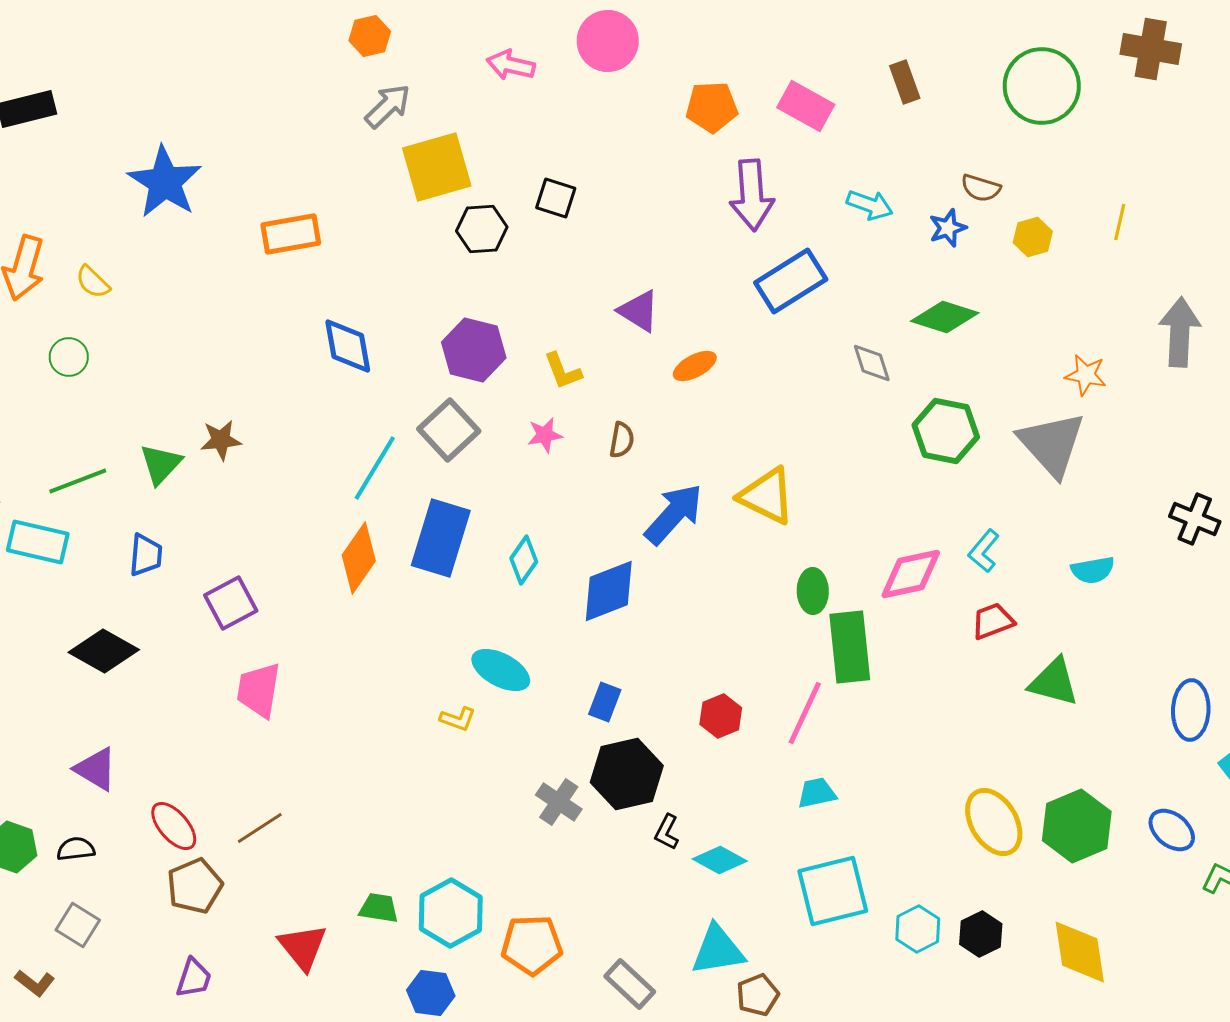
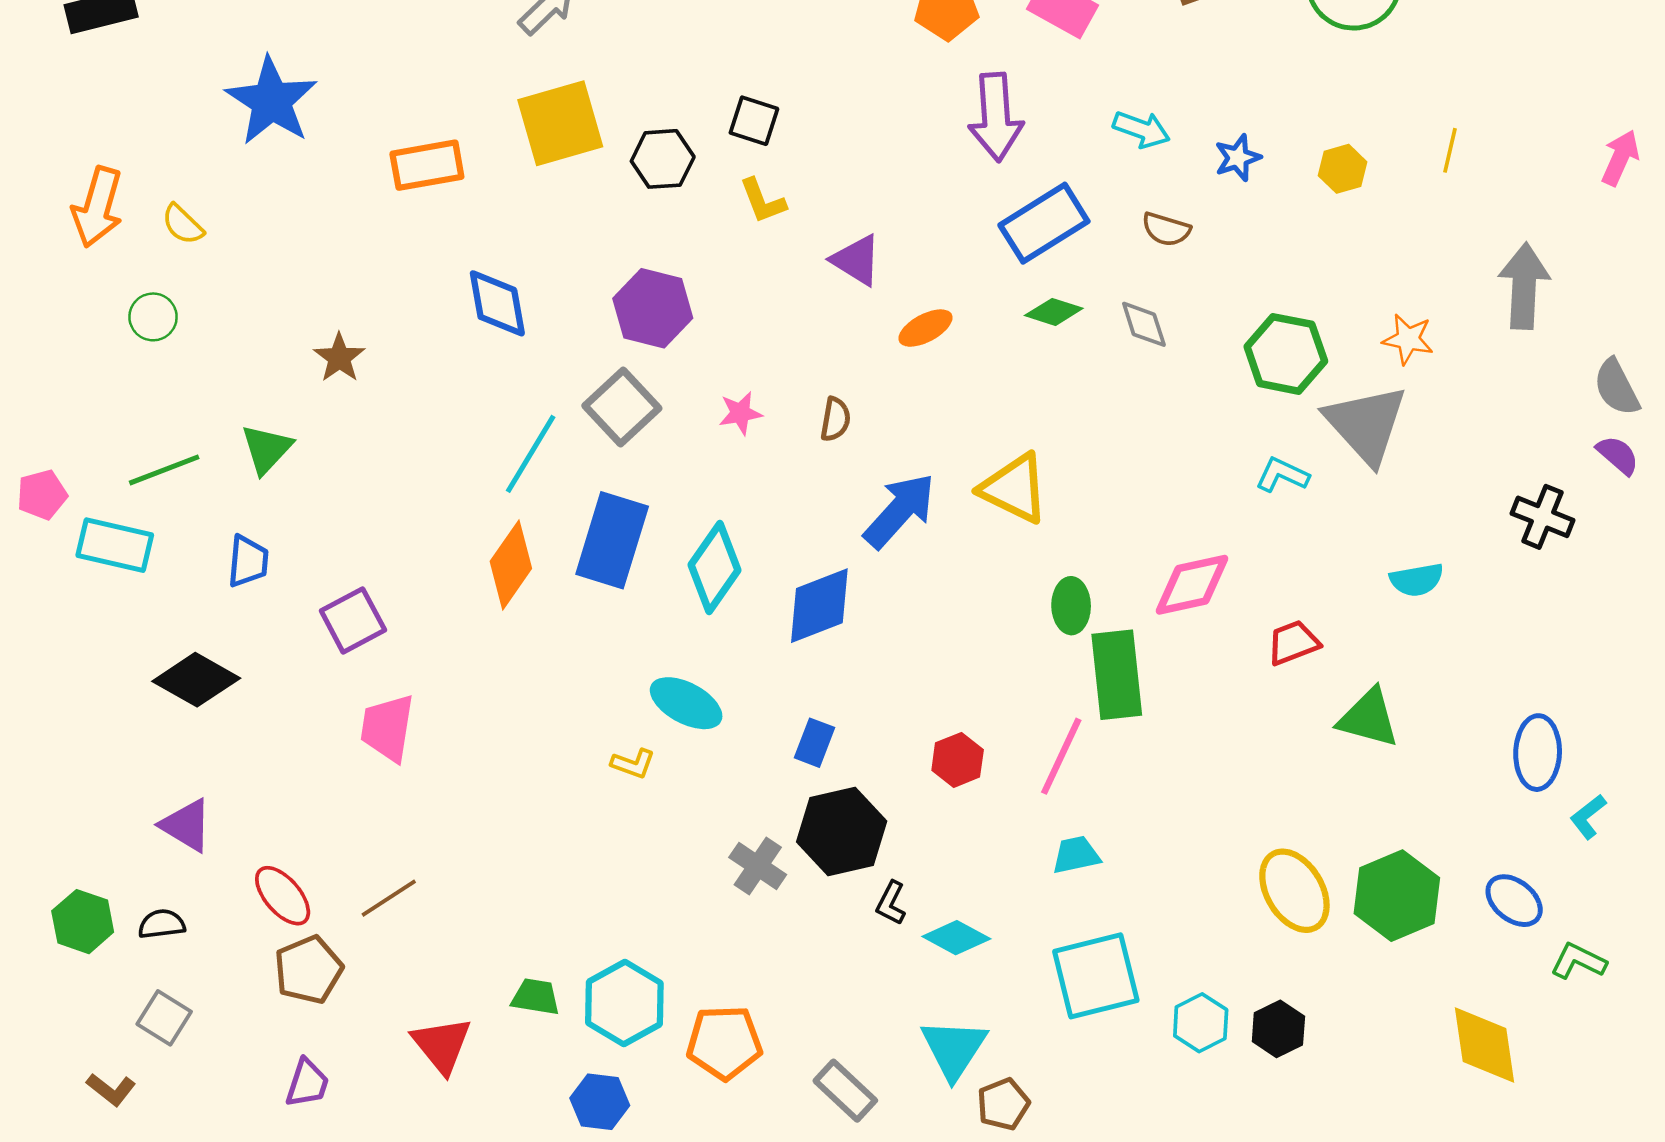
yellow square: (437, 167) -> (560, 123), moved
brown semicircle: (981, 188) -> (1166, 229), moved
green diamond: (945, 317) -> (1054, 312), moved, size x0.7
yellow L-shape: (563, 371) -> (763, 201), moved
green hexagon: (946, 431) -> (1286, 354), moved
brown star: (221, 440) -> (339, 358), moved, turned -30
cyan L-shape: (984, 551) -> (1282, 475), moved, turned 75
cyan diamond: (524, 560) -> (714, 567), size x1.5
cyan triangle: (718, 950) -> (954, 1049), turned -48
yellow diamond: (1080, 952) -> (1484, 1045), moved

